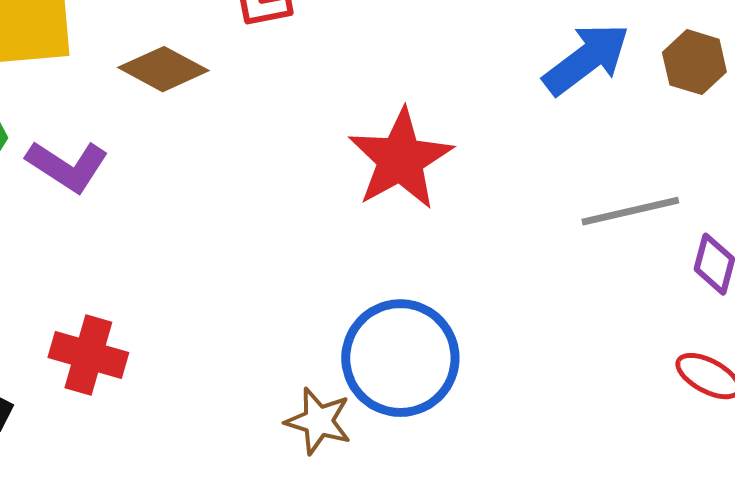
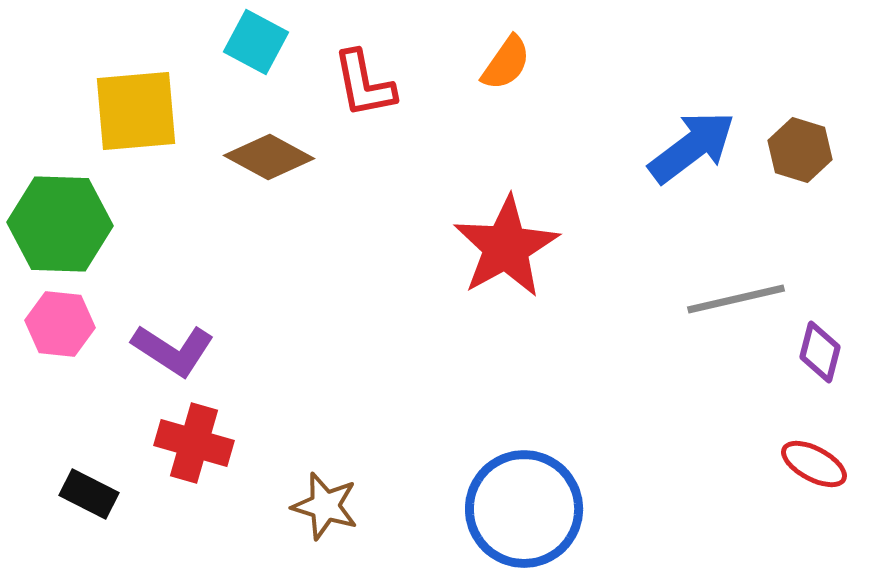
purple L-shape: (67, 166) -> (173, 350), moved
blue circle: (400, 358) -> (524, 509), moved
brown star: (318, 421) -> (325, 506), moved

